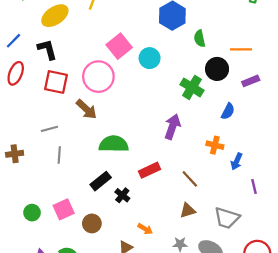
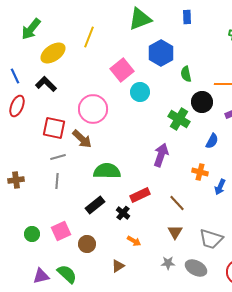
blue line: (14, 41) -> (15, 76), turned -70
pink square: (119, 46) -> (122, 70), moved
black L-shape: (47, 49) -> (46, 84), turned -30
red square: (56, 82) -> (54, 128), moved
gray line: (49, 129) -> (58, 157), moved
black cross: (122, 195) -> (123, 213), moved
brown triangle: (188, 210) -> (175, 232), turned -42
orange arrow: (145, 229) -> (134, 241), moved

